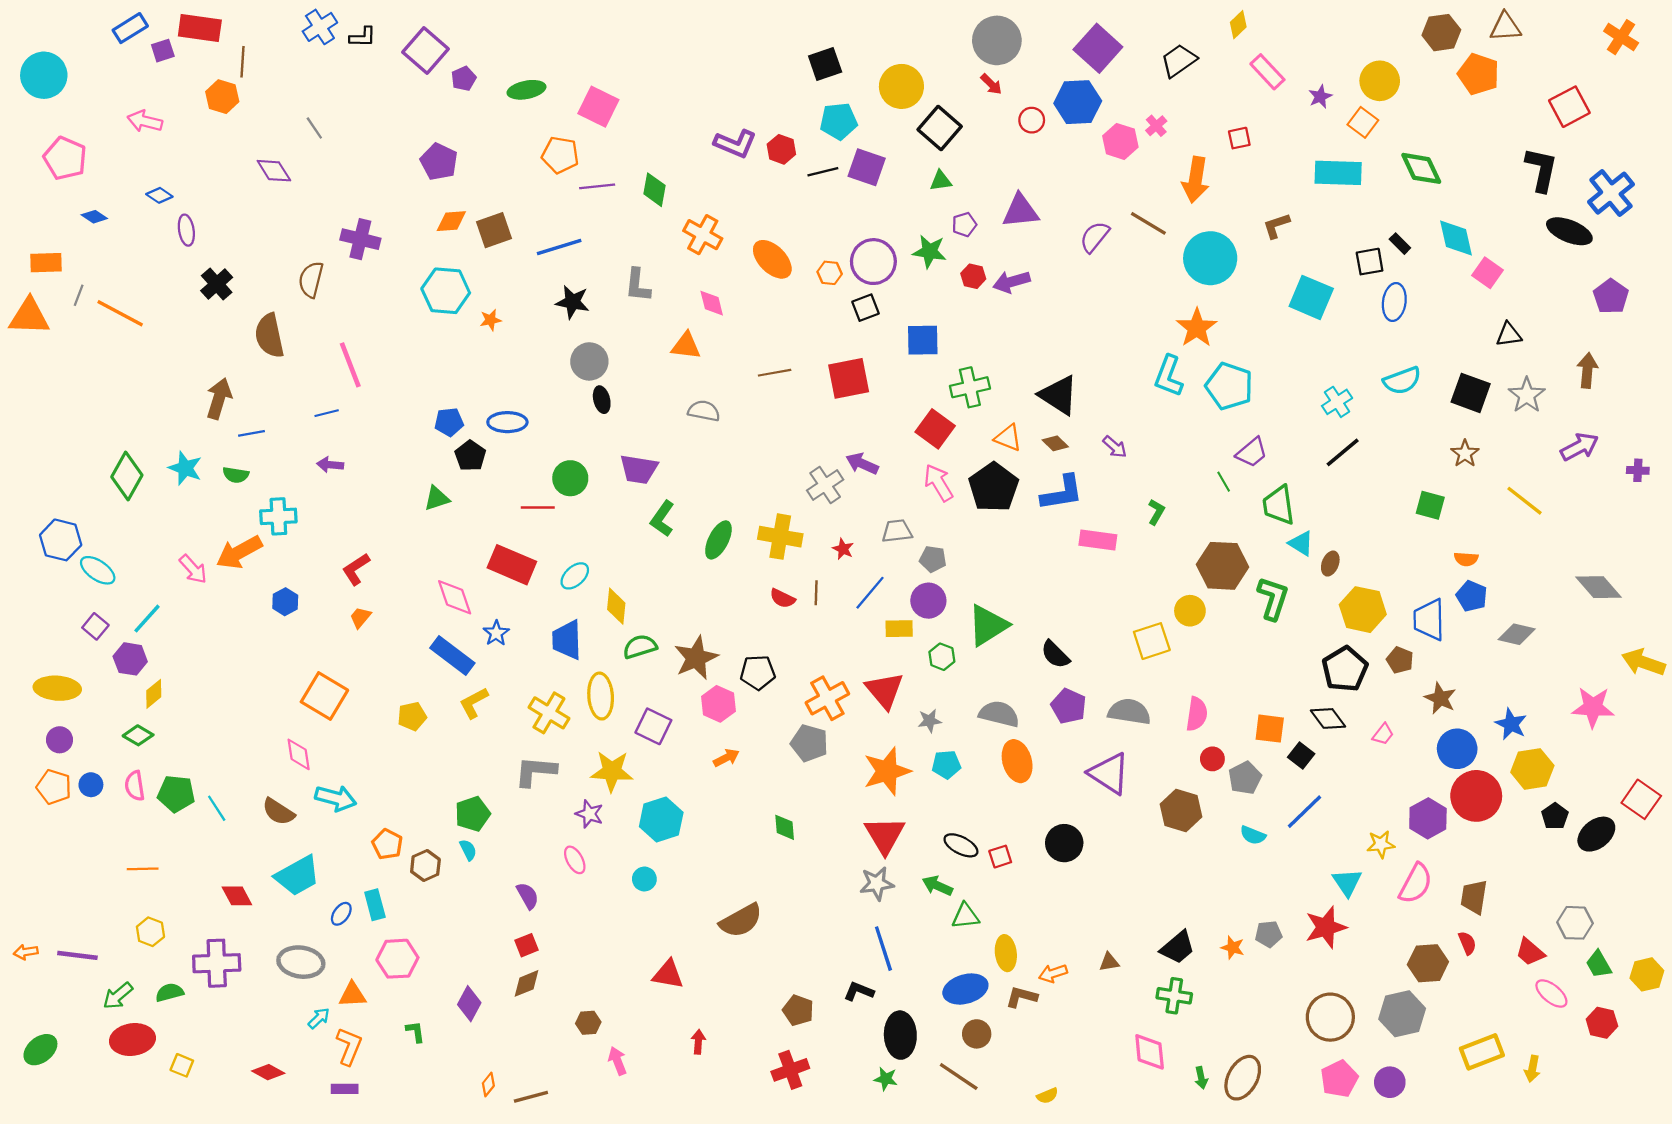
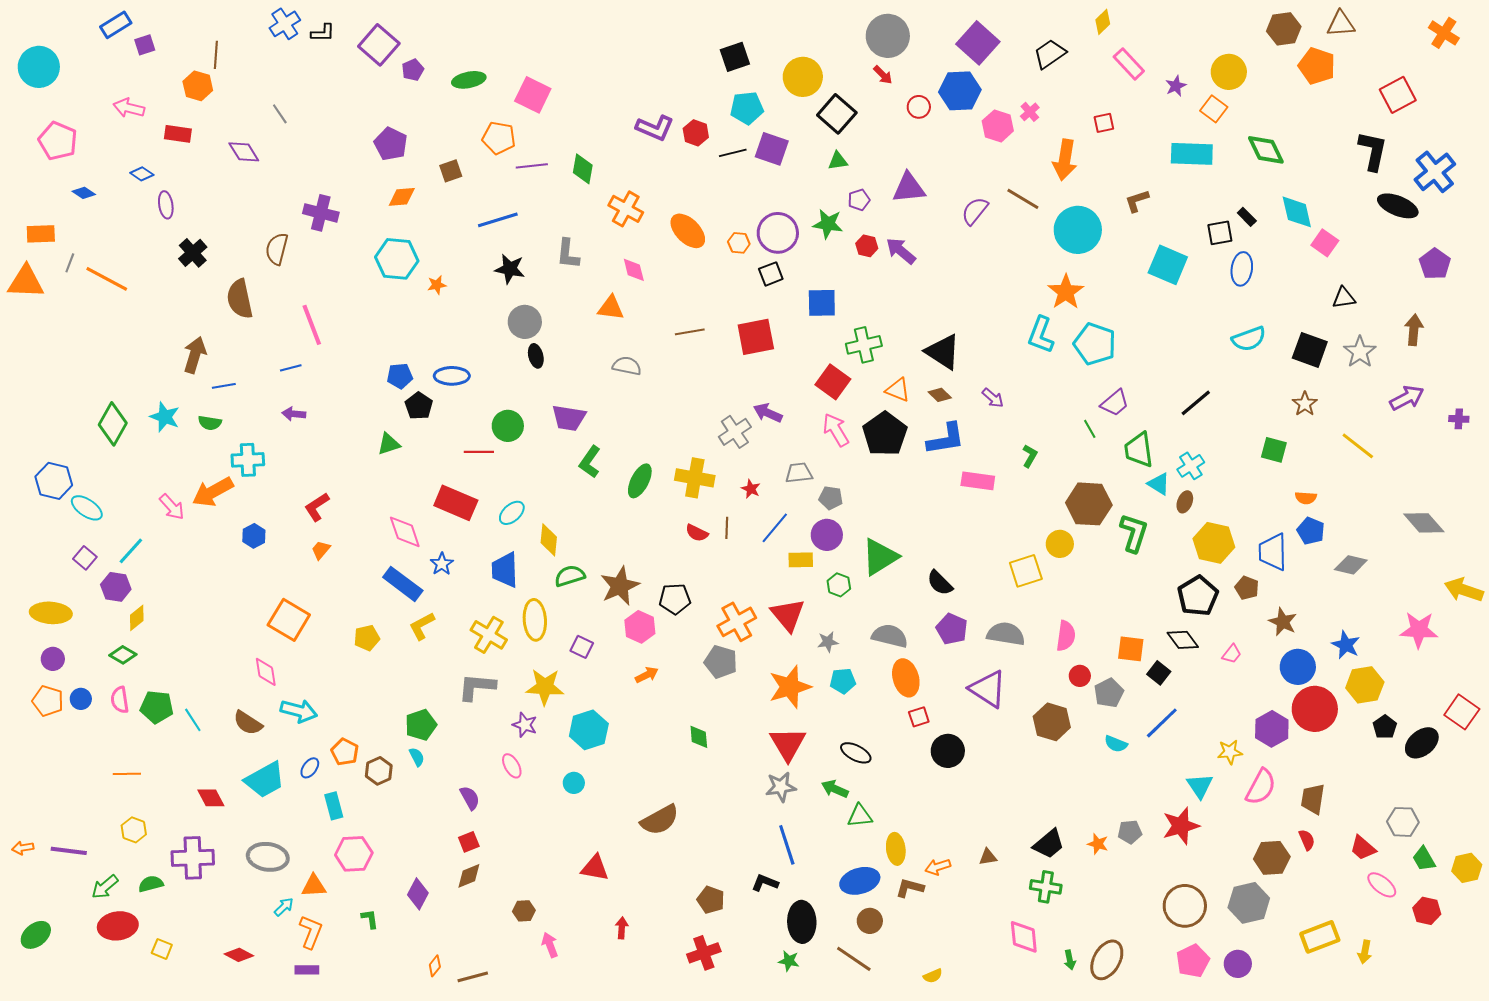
red rectangle: (200, 28) -> (178, 134), moved, size x0.7
brown square: (494, 230) -> (451, 171), moved, size x0.7
purple arrow: (1011, 282) -> (901, 251), turned 56
cyan cross: (1337, 402) -> (1191, 466), moved
purple square: (653, 726) -> (582, 647), size x0.7
red square: (1000, 857) -> (919, 717), moved
blue ellipse: (341, 914) -> (310, 768), moved

